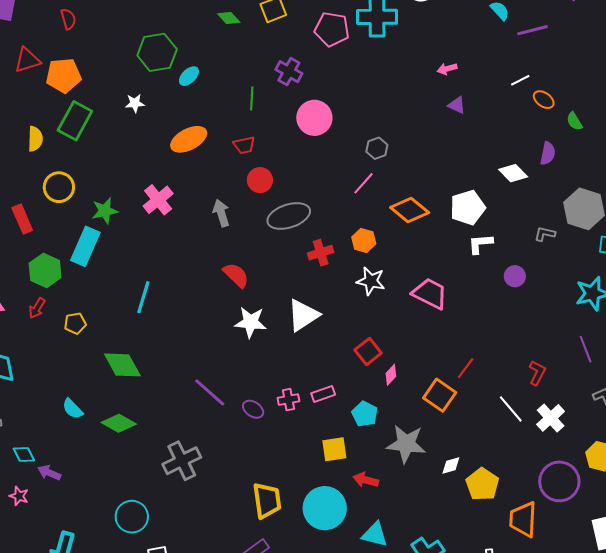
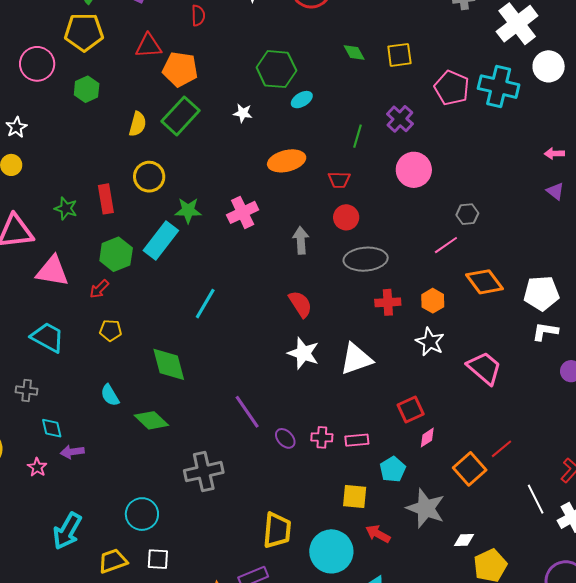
yellow pentagon: (75, 323) -> (111, 330), moved
purple arrow: (49, 473) -> (72, 452), turned -45

